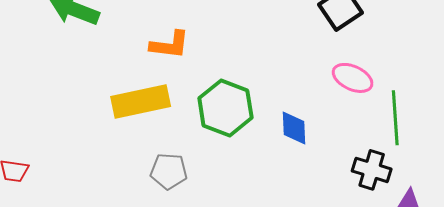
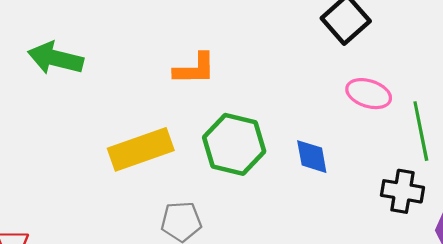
orange L-shape: (170, 45) -> (195, 69), moved

